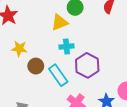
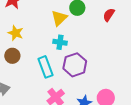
yellow triangle: (60, 22) -> (59, 18), turned -36
brown circle: (36, 66) -> (12, 56), moved

